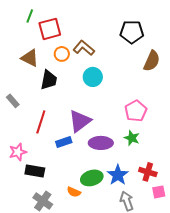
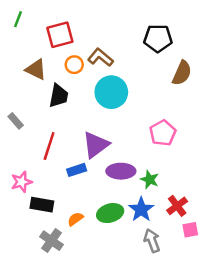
green line: (30, 16) -> (18, 19), moved
cyan circle: (93, 77) -> (111, 92), size x1.4
green star: (132, 138) -> (150, 180), moved
red cross: (148, 172) -> (177, 206), turned 36
orange semicircle: (74, 192) -> (75, 219), moved, turned 120

